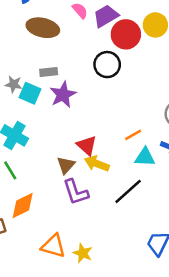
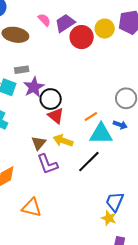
black circle: (107, 65) -> (51, 99), moved
red triangle: (87, 145) -> (56, 116), moved
cyan triangle: (145, 157) -> (101, 134), size x1.4
yellow star: (83, 253) -> (109, 218), moved

